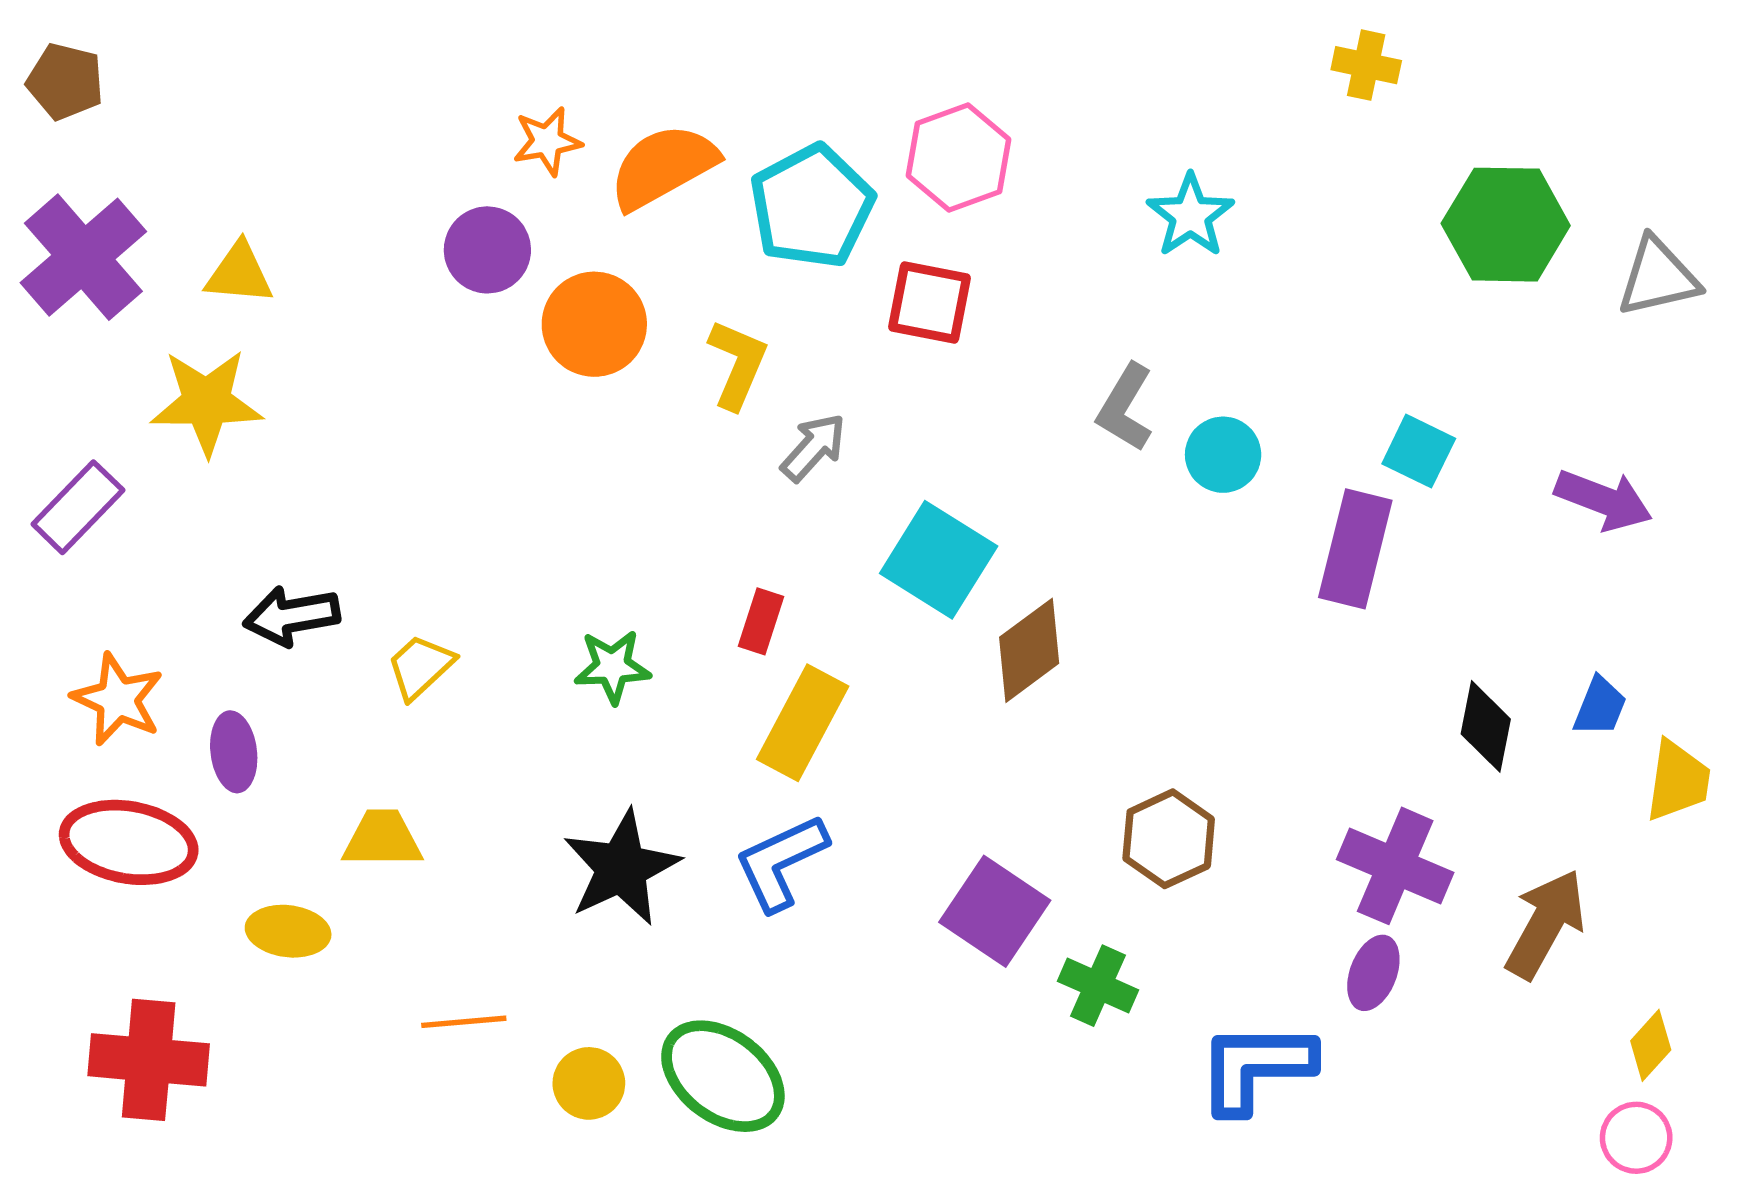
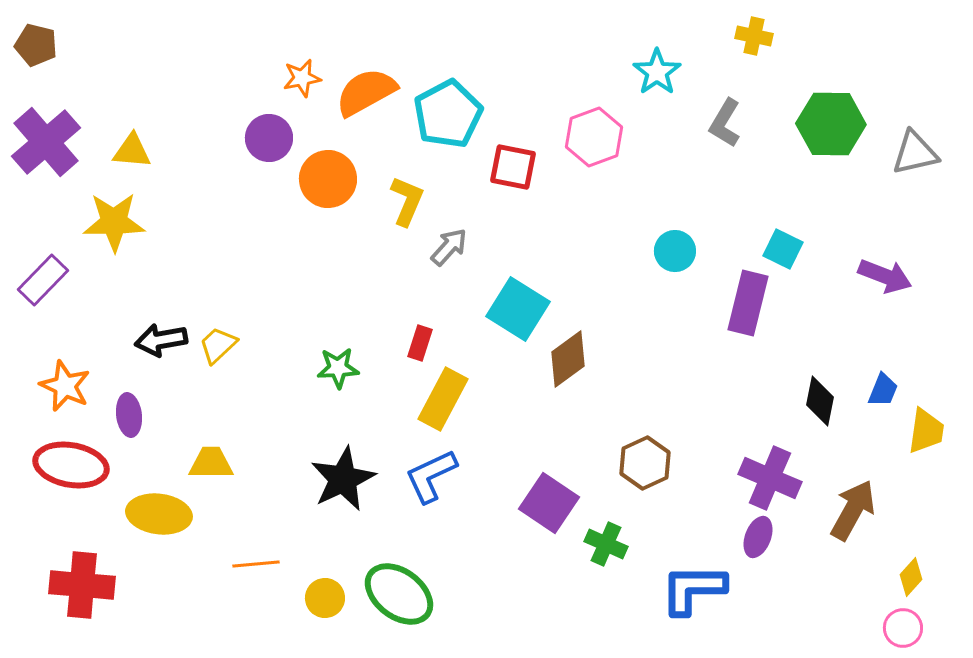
pink hexagon: (958, 158) -> (594, 137), moved
cyan star: (1190, 216) -> (657, 72), moved
gray L-shape: (1125, 408) -> (725, 123), moved
yellow trapezoid: (420, 667) -> (218, 345), moved
yellow ellipse: (288, 931) -> (159, 514), size x1.4

